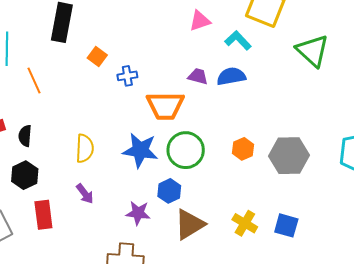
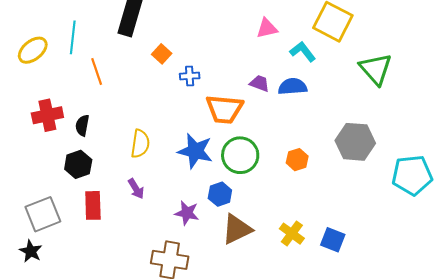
gray hexagon: (289, 156) -> (355, 142), moved

